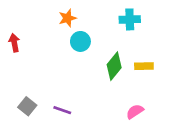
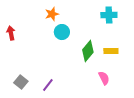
cyan cross: (130, 19) -> (109, 15), moved
purple line: (62, 110) -> (48, 85), turned -72
pink semicircle: (135, 111) -> (104, 78), moved, turned 96

